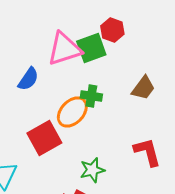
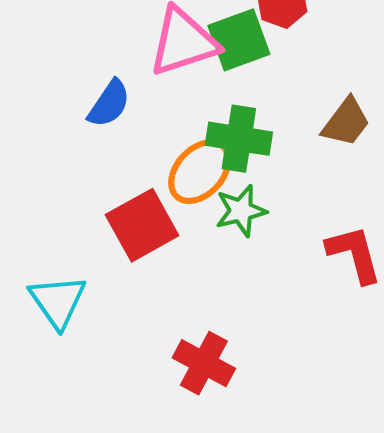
green cross: (91, 96) -> (239, 139), size x1.4
green star: (92, 170) -> (241, 211), moved

